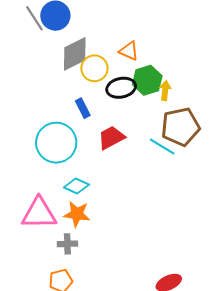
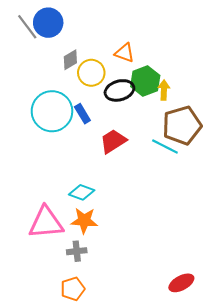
gray diamond: (75, 54) -> (70, 60), size x0.6
cyan circle: (56, 143) -> (52, 111), moved

